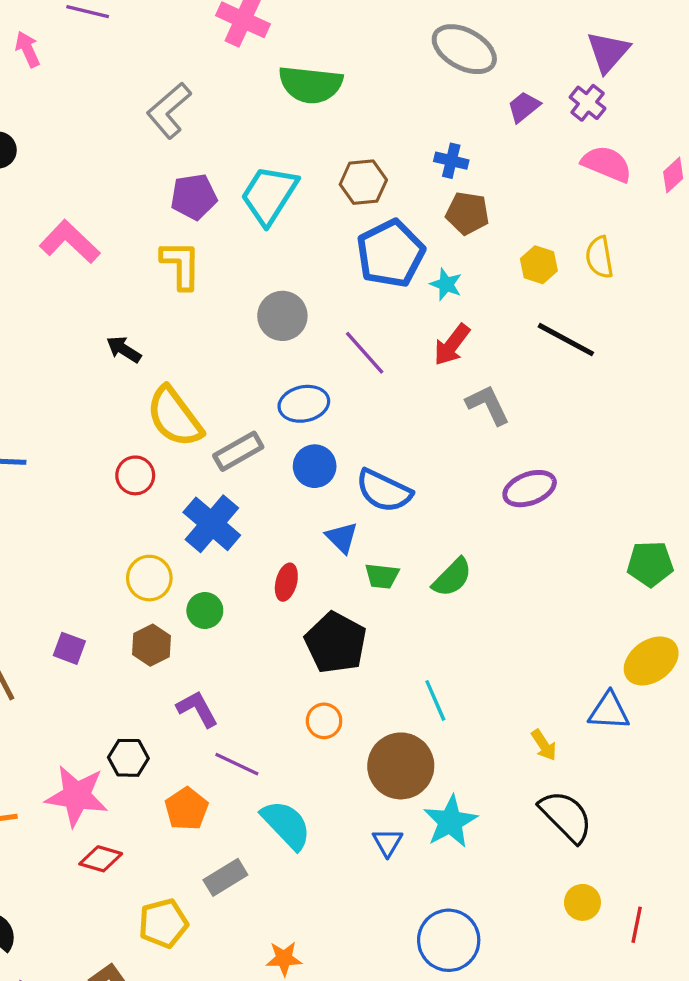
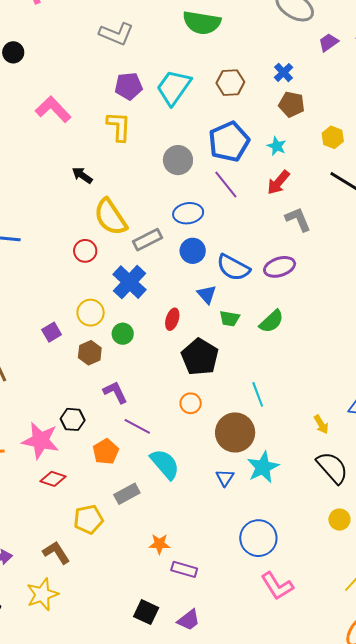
gray L-shape: (169, 110) -> (116, 34), turned -120
blue cross: (451, 161) -> (284, 72), turned 30
blue pentagon: (390, 254) -> (229, 142), moved
purple ellipse: (530, 489) -> (280, 267), moved
purple square: (69, 648) -> (52, 332), moved, turned 36

